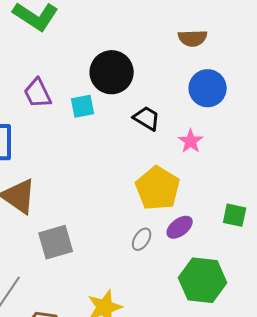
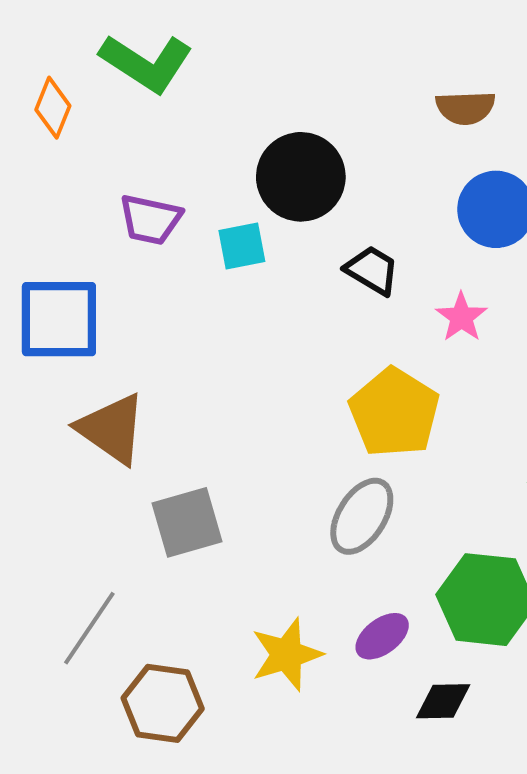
purple trapezoid: (38, 93) -> (150, 220), turned -52
purple ellipse: (180, 227) -> (382, 636), moved
gray ellipse: (142, 239) -> (362, 516), size x1.6

